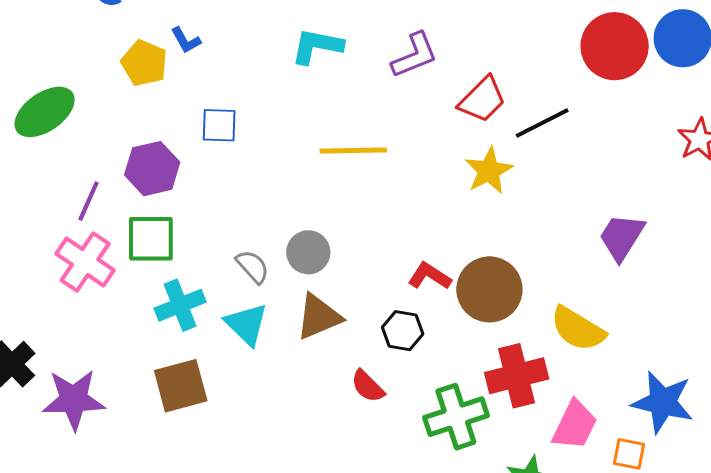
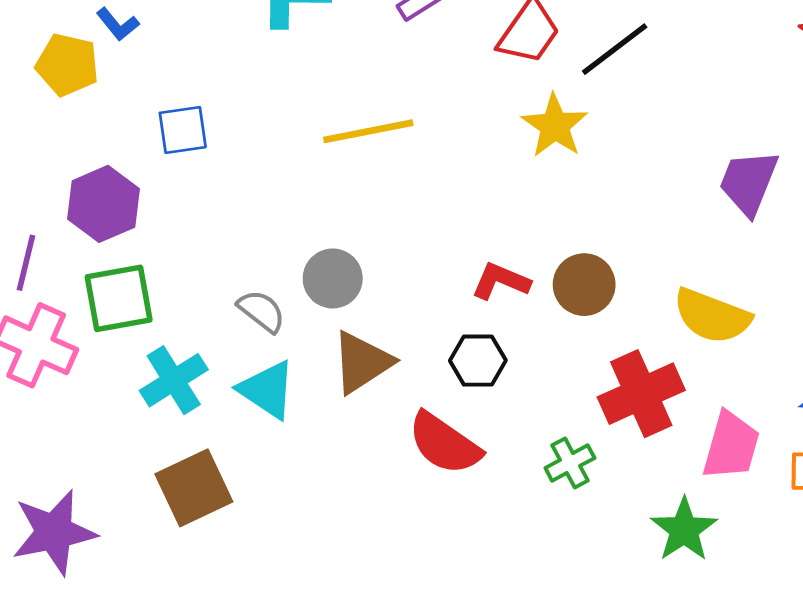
brown circle: (489, 289) -> (584, 285), size x0.7
red semicircle: (368, 386) -> (444, 444), size x1.5
green cross: (456, 417) -> (570, 463), size x0.6

